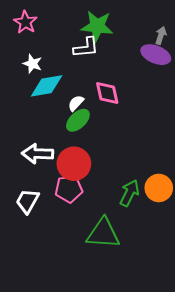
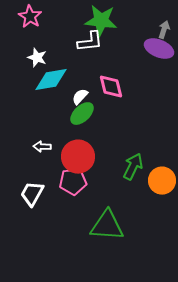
white arrow: (38, 154) -> (42, 147), size x0.6
green arrow: (129, 193) -> (133, 167), moved

